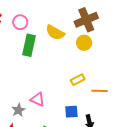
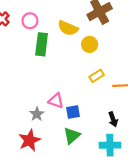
yellow circle: (84, 43) -> (90, 44), moved
blue square: (71, 112) -> (73, 112), moved

